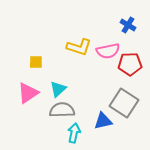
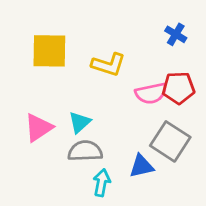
pink semicircle: (108, 51) -> (151, 93), moved
yellow square: (36, 62) -> (49, 51), moved, size x2.0

